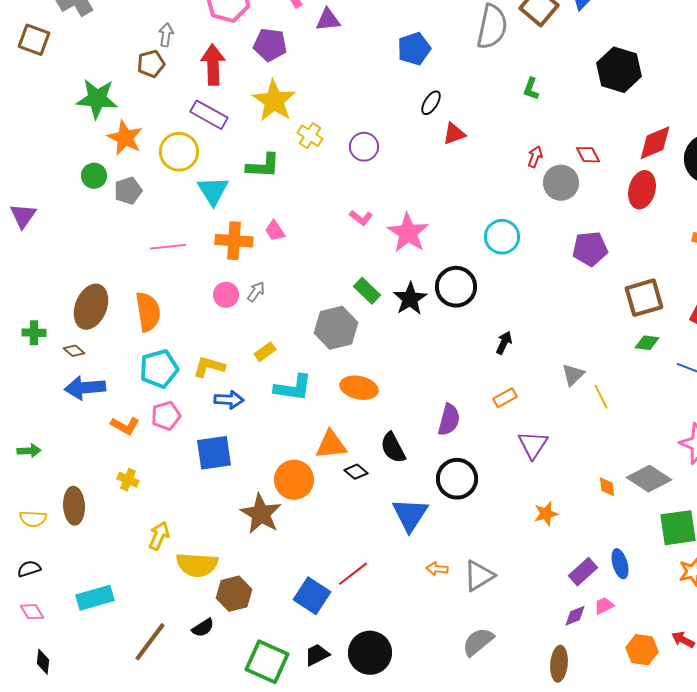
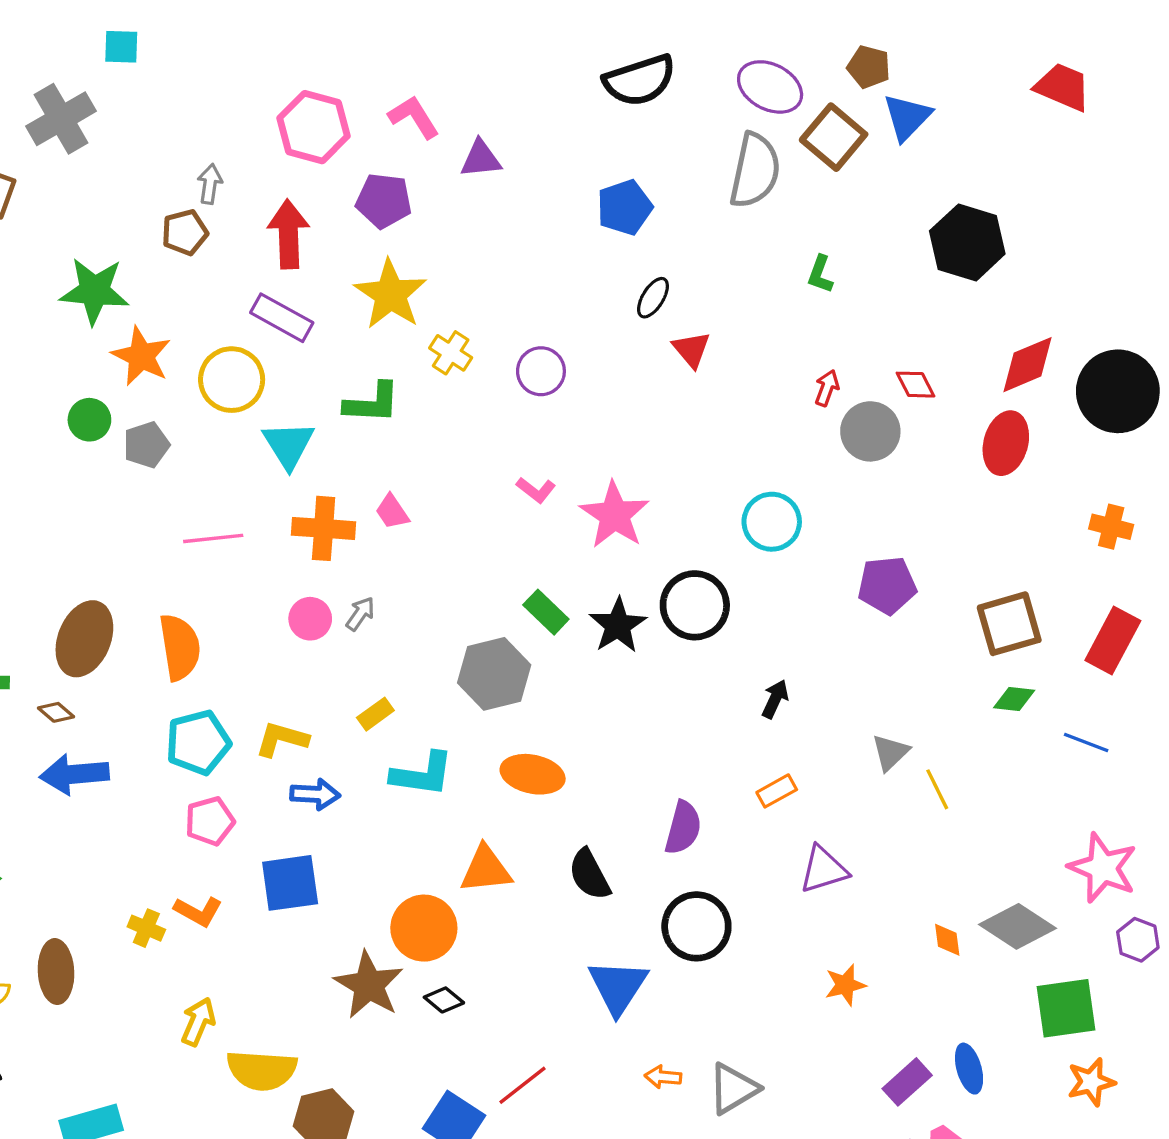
red triangle: (454, 134) -> (691, 349), turned -50
purple pentagon: (590, 249) -> (887, 585), moved
orange L-shape: (125, 426) -> (198, 911), moved
purple triangle: (533, 445) -> (824, 870), turned 40
black diamond: (356, 472) -> (444, 1000), moved

